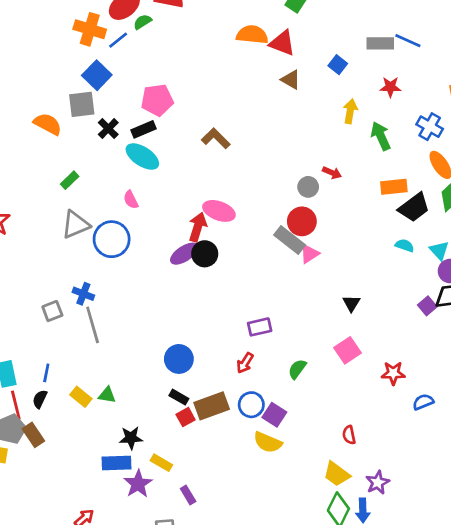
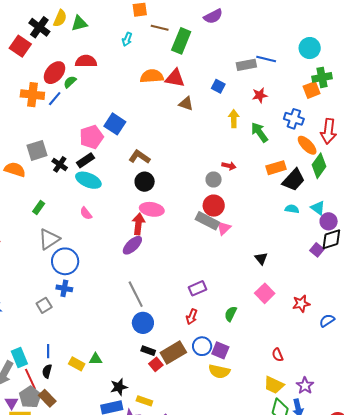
blue square: (97, 75) -> (115, 124), moved
blue circle: (112, 239) -> (65, 261), moved
black circle: (205, 254) -> (145, 182), moved
gray line: (93, 325) -> (136, 294), moved

